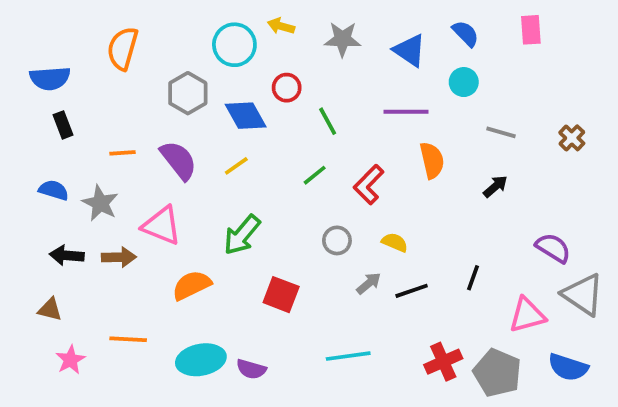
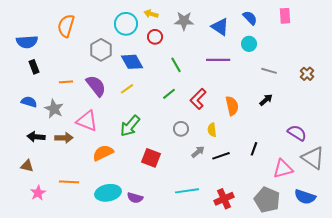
red circle: (287, 88) -> (155, 37), moved
orange semicircle: (432, 160) -> (232, 106), moved
yellow semicircle: (395, 242) -> (212, 130), turned -120
red cross: (443, 362) -> (224, 199), moved

